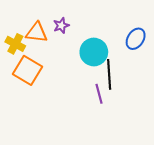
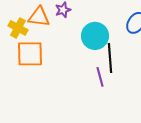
orange square: (28, 70) -> (30, 54), turned -32

